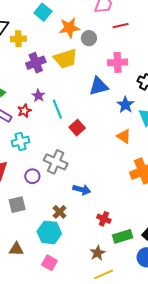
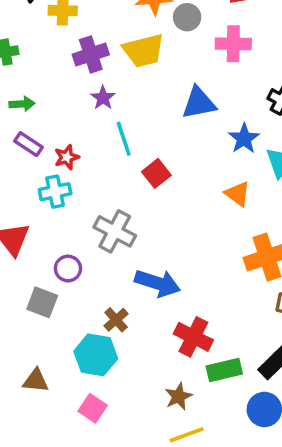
pink cross: (118, 62) -> (233, 44), moved
purple star: (38, 96) -> (103, 98), moved
red star: (24, 111) -> (67, 157), moved
purple circle: (32, 176) -> (68, 269), moved
blue arrow: (82, 190) -> (158, 283), size x1.4
gray square: (17, 205) -> (42, 302), turned 30
red cross: (104, 219) -> (193, 337), size x1.5

